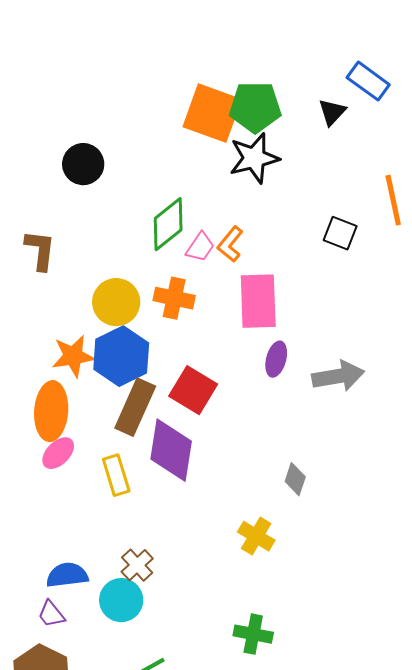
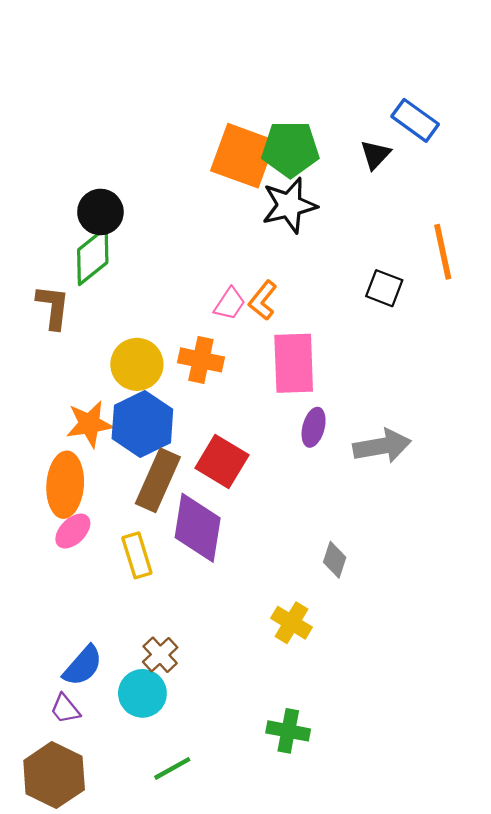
green diamond: (168, 224) -> (93, 256), moved
blue semicircle: (67, 575) -> (83, 666), turned 138

